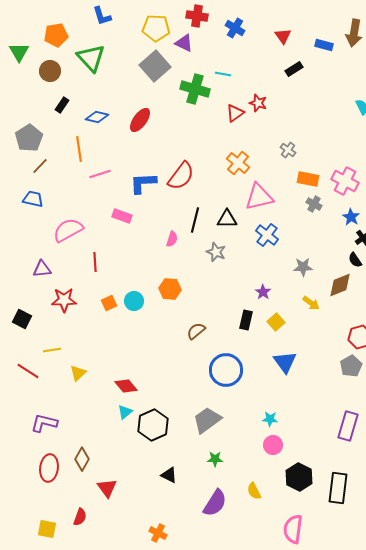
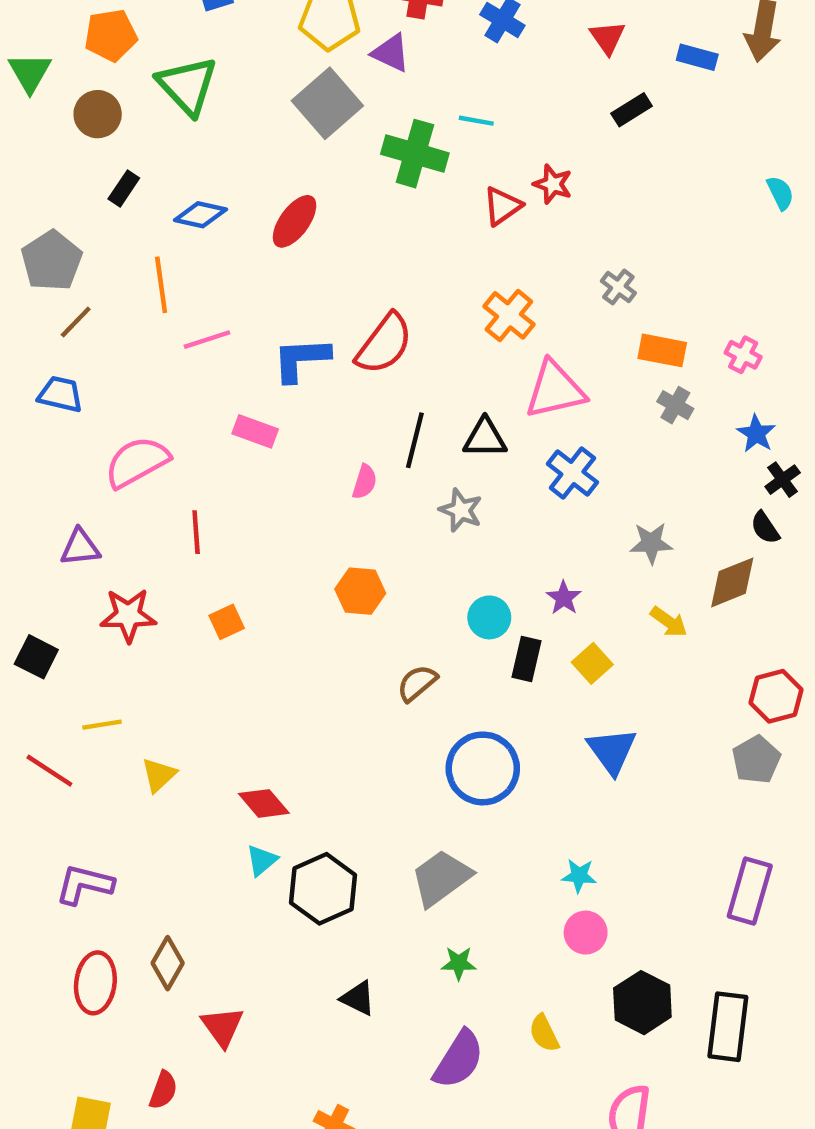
pink cross: (345, 181) -> (743, 355), size x0.6
cyan circle: (134, 301) -> (489, 617), moved

